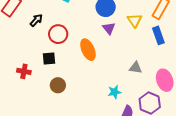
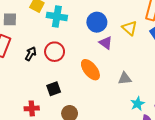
red circle: (58, 34) -> (55, 52), moved
gray triangle: (136, 68) -> (125, 78), moved
cyan star: (115, 92) -> (137, 104), moved

